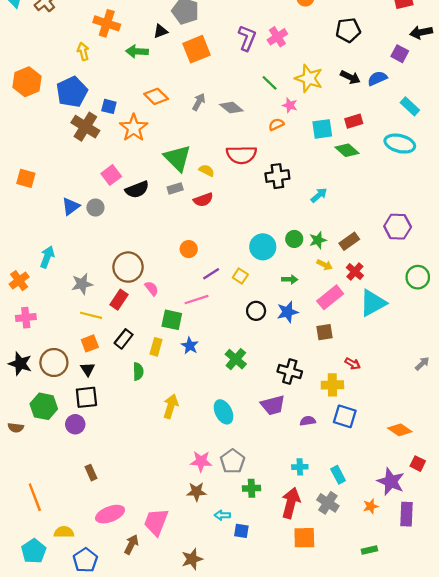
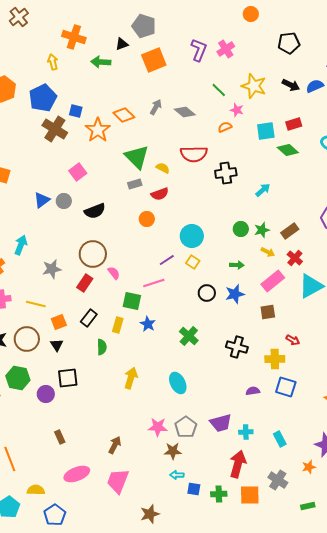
orange diamond: (156, 96) -> (124, 115), moved
black semicircle: (137, 190) -> (95, 211), moved
cyan circle: (263, 247) -> (192, 236), moved
orange circle: (189, 249) -> (147, 219), moved
yellow line: (91, 315) -> (36, 304), moved
black square: (86, 397) -> (68, 378), moved
purple trapezoid: (273, 405) -> (221, 423), moved
green cross: (252, 488) -> (219, 494), moved
brown star: (197, 492) -> (173, 451), moved
gray cross: (328, 503) -> (278, 480), moved
brown arrow: (131, 544) -> (115, 445), moved

